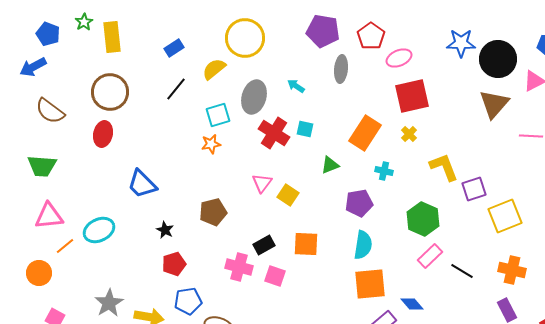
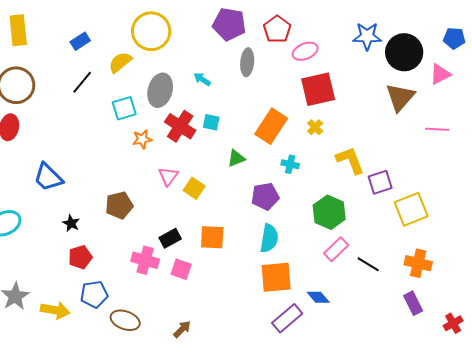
orange star: (211, 144) -> (142, 139), moved

